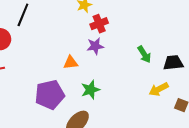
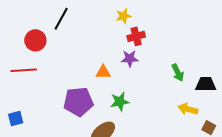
yellow arrow: (159, 89) -> (188, 109), turned 36

